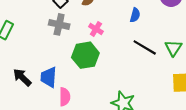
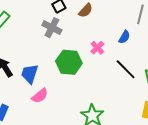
pink cross: (96, 29) -> (97, 48), moved
pink semicircle: (65, 97) -> (40, 96), turned 36

